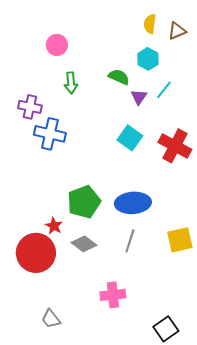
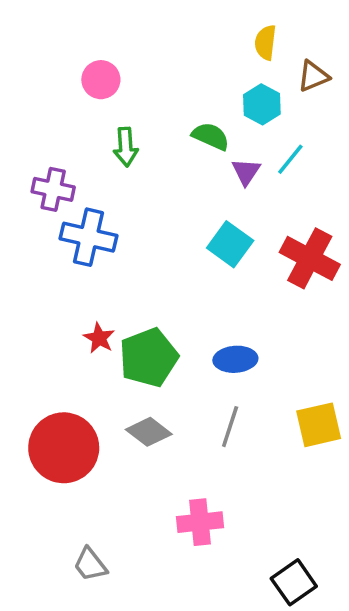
brown triangle: (177, 31) -> (313, 76), moved
blue ellipse: (133, 203) -> (235, 359), size x0.7
red star: (54, 226) -> (99, 338), moved

